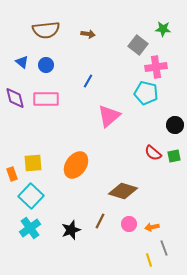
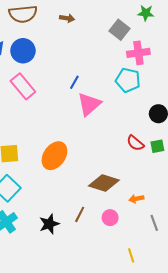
blue circle: (46, 65) -> (23, 51), size x1.5
blue line: (88, 81) -> (74, 82), moved
pink rectangle: (46, 99) -> (23, 86), turned 50
orange arrow: (152, 227) -> (136, 199), moved
gray line: (164, 248) -> (154, 223), moved

